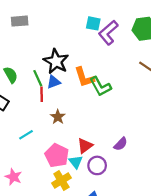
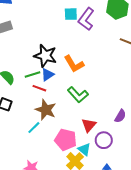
green line: (38, 78) -> (32, 75), turned -70
green L-shape: (100, 86) -> (78, 95), moved
red line: (42, 94) -> (39, 88), turned -56
brown star: (58, 117) -> (46, 110), moved, size x1.5
cyan triangle: (76, 162) -> (84, 149), moved

